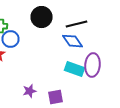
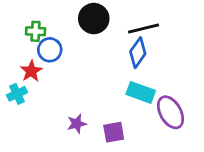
blue diamond: (72, 41) -> (138, 53), turned 70
purple ellipse: (92, 65) -> (171, 112), moved, turned -35

